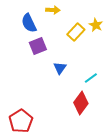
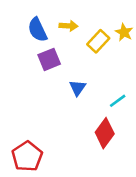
yellow arrow: (53, 10) -> (68, 26), moved

